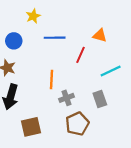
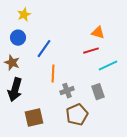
yellow star: (33, 16) -> (24, 15), moved
blue line: (55, 38) -> (44, 49), moved, turned -54
red line: (80, 55) -> (91, 51), moved, turned 49

